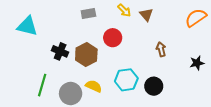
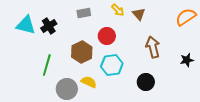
brown arrow: (161, 49) -> (153, 47), size x1.5
black cross: (60, 51) -> (49, 26), moved, turned 35
cyan hexagon: (126, 80) -> (112, 65), moved
green line: (42, 85) -> (47, 65), moved

